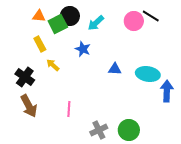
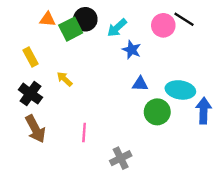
yellow rectangle: (40, 44) -> (30, 57), moved
blue star: (83, 49) -> (132, 50), moved
green circle: (129, 130) -> (157, 112), moved

